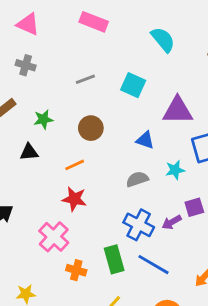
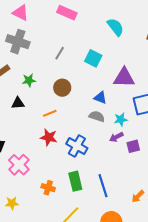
gray cross: (26, 65) -> (18, 42), size x1.6
gray line: (85, 79) -> (60, 53), turned -40
gray semicircle: (137, 179) -> (97, 116), moved, turned 35
purple arrow: (172, 222) -> (116, 137), moved
blue cross: (139, 225) -> (77, 146), moved
pink cross: (54, 237) -> (19, 165), moved
blue line: (153, 265) -> (103, 186), turned 40

